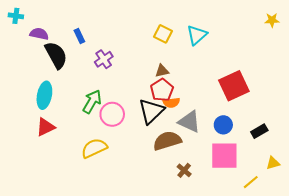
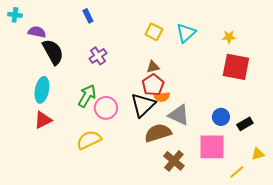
yellow star: (272, 20) -> (229, 37), moved
blue rectangle: (79, 36) -> (88, 16), moved
red square: (234, 86) -> (236, 67), moved, turned 36
blue circle: (223, 125) -> (221, 117), moved
brown cross: (184, 170) -> (174, 161), size x1.5

